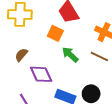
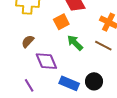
orange square: (55, 33) -> (61, 22), turned 35

